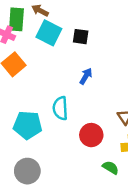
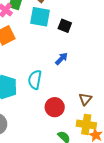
cyan square: (49, 33) -> (40, 17), turned -30

